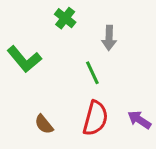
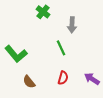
green L-shape: (24, 59) -> (16, 54), moved
red semicircle: (95, 118) -> (63, 78), size x0.6

